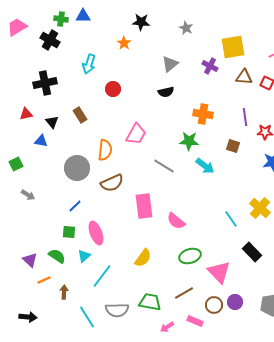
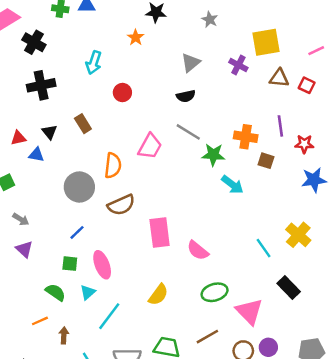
black cross: (50, 40) -> (34, 42), moved
red triangle: (26, 114) -> (18, 138), moved
orange cross: (203, 114) -> (246, 137), moved
gray line: (164, 166) -> (188, 132), moved
purple triangle: (30, 260) -> (24, 249), moved

